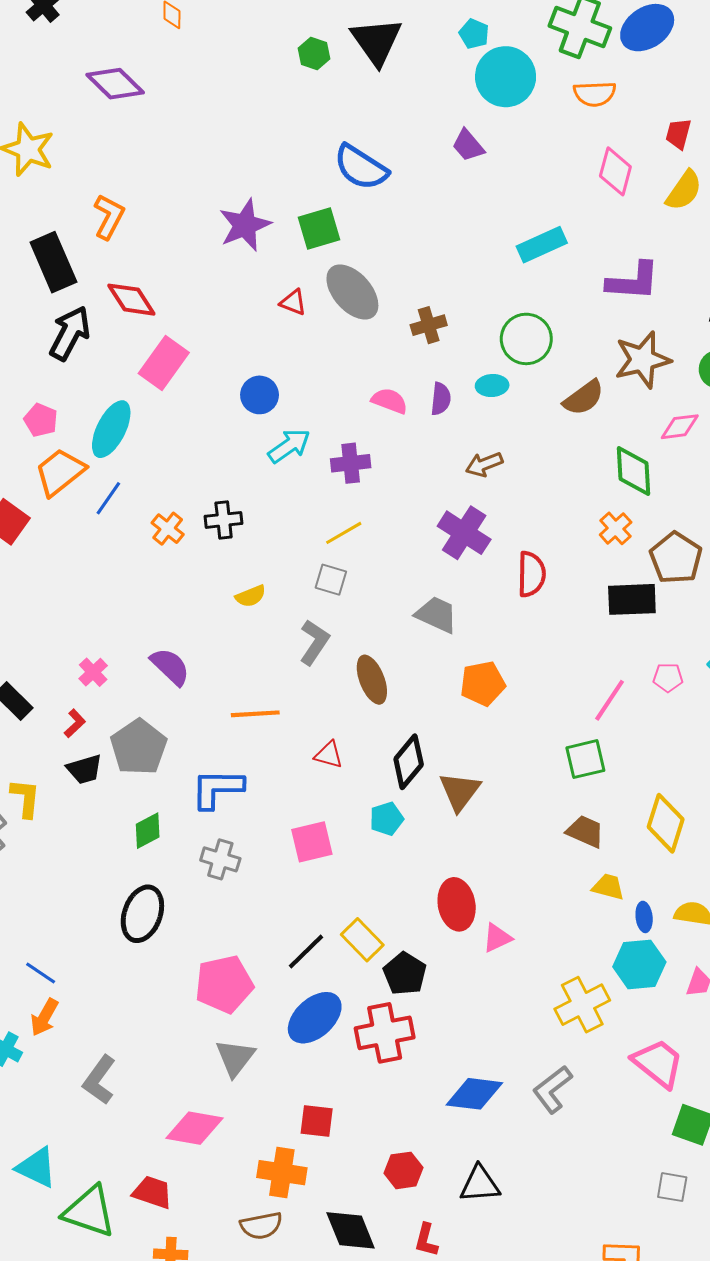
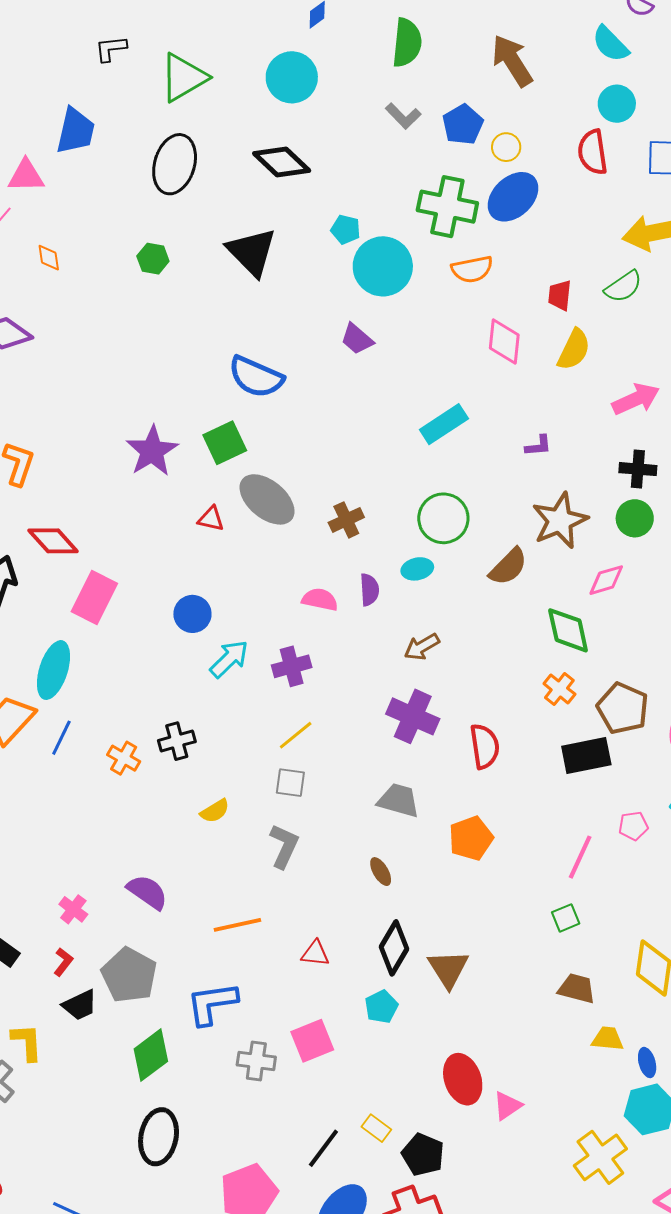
green hexagon: (314, 54) -> (153, 259), moved
purple L-shape: (633, 281) -> (538, 446), size x0.5
brown ellipse: (372, 680) -> (381, 872), moved, size x0.6
orange pentagon: (483, 684) -> (471, 838), moved
green square: (585, 759) -> (566, 918), size x0.7
green diamond: (148, 831) -> (151, 1055), size x1.4
gray cross: (220, 859) -> (256, 1061), moved
yellow rectangle: (362, 940) -> (376, 1128), size x0.7

